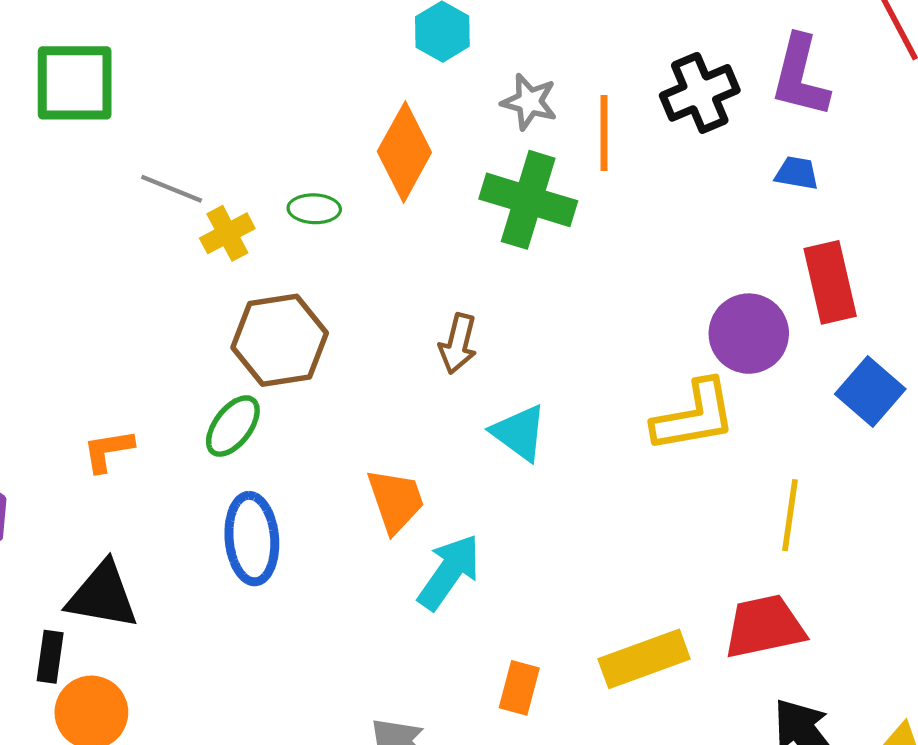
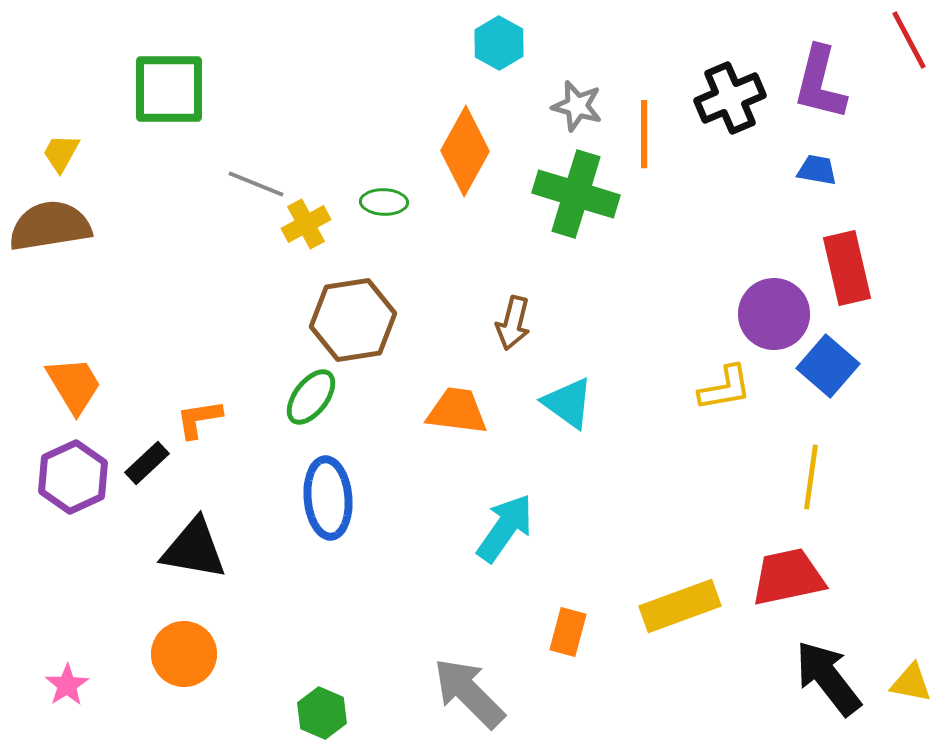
blue square: (870, 391) -> (828, 366), moved
yellow L-shape: (694, 416) -> (725, 388), size x0.7
orange trapezoid: (396, 501) -> (457, 411), moved, turned -64
black rectangle: (50, 657) -> (147, 463), moved, turned 39

